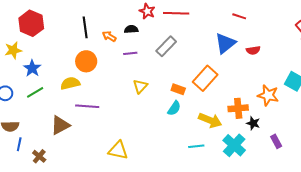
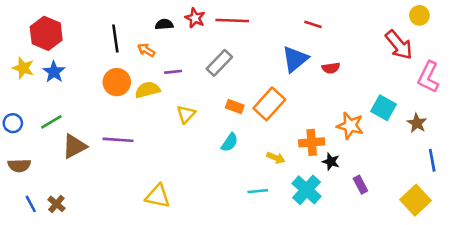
black semicircle: (131, 29) -> (164, 24), moved
yellow star: (13, 50) -> (23, 68), turned 30
blue star: (32, 68) -> (54, 72), moved
yellow semicircle: (70, 83) -> (148, 90), moved
orange rectangle: (178, 89) -> (235, 106), moved
yellow arrow: (210, 120) -> (276, 158), size x0.6
brown triangle: (60, 125) -> (74, 146), moved
blue line: (19, 144) -> (31, 204), moved, turned -40

